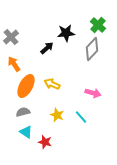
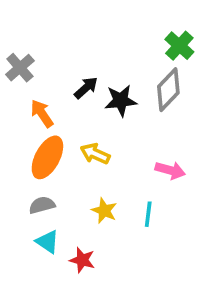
black star: (66, 33) -> (121, 101), moved
orange arrow: (14, 64) -> (42, 113), moved
cyan line: (81, 117) -> (148, 214), turned 48

